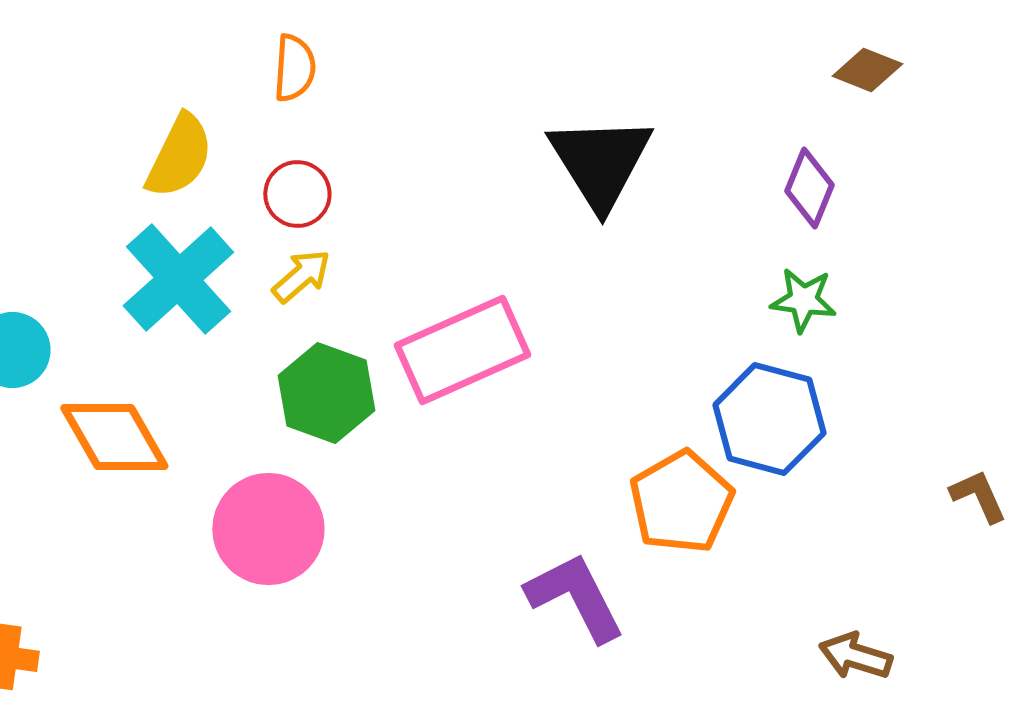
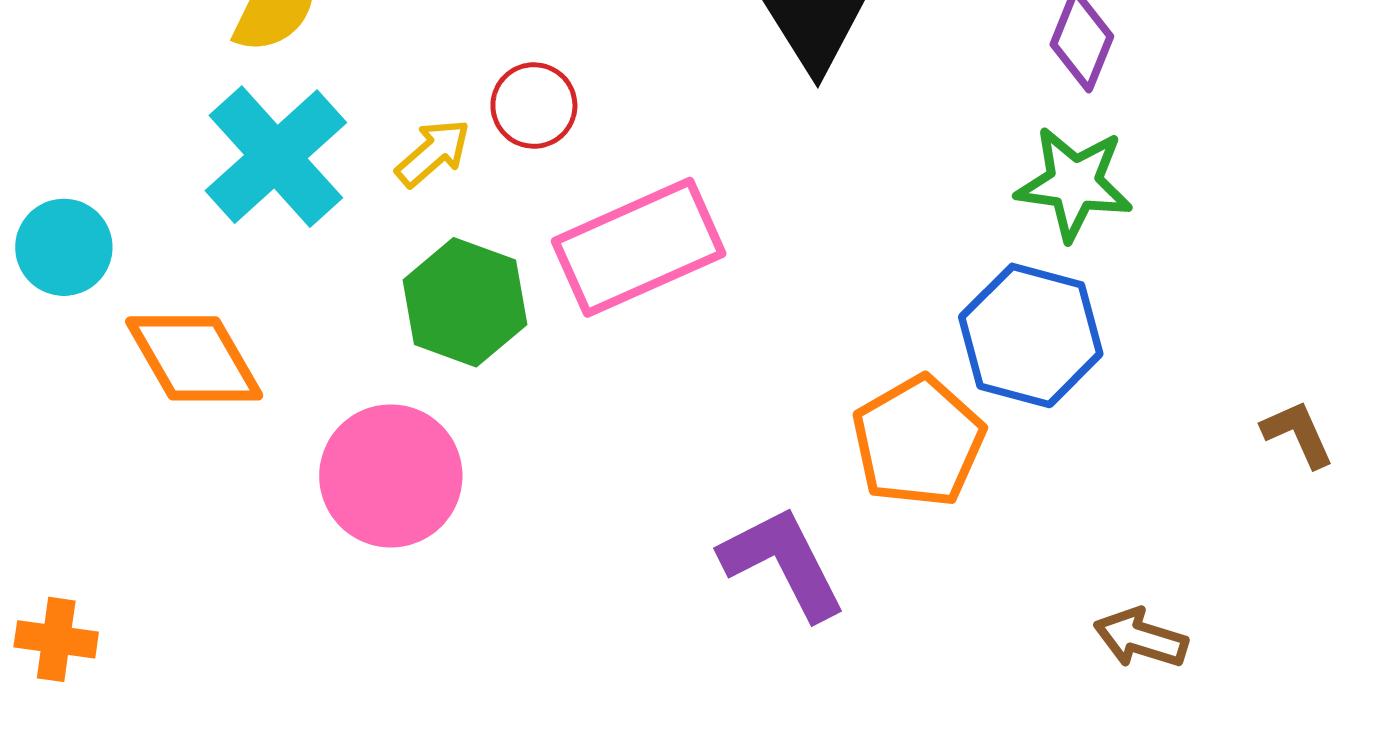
red circle: (297, 194) -> (534, 106), moved
green star: (803, 300) -> (1074, 183), size x1.4

